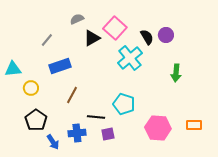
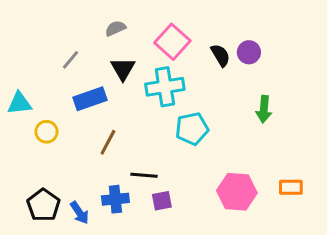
black triangle: (92, 38) -> (123, 69), moved, turned -30
cyan cross: (130, 58) -> (165, 87), moved, turned 30
cyan pentagon: (124, 104) -> (192, 129), moved, turned -30
black pentagon: (36, 120) -> (43, 205), moved

